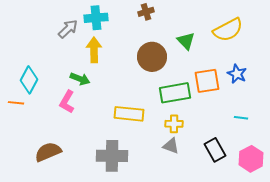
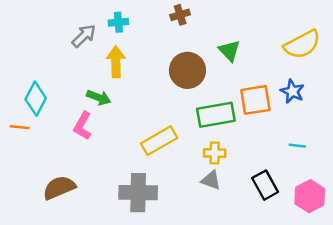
cyan cross: (96, 18) -> (118, 22), size x0.7
yellow semicircle: (228, 30) -> (302, 44), moved
yellow rectangle: (129, 114) -> (159, 141), turned -36

